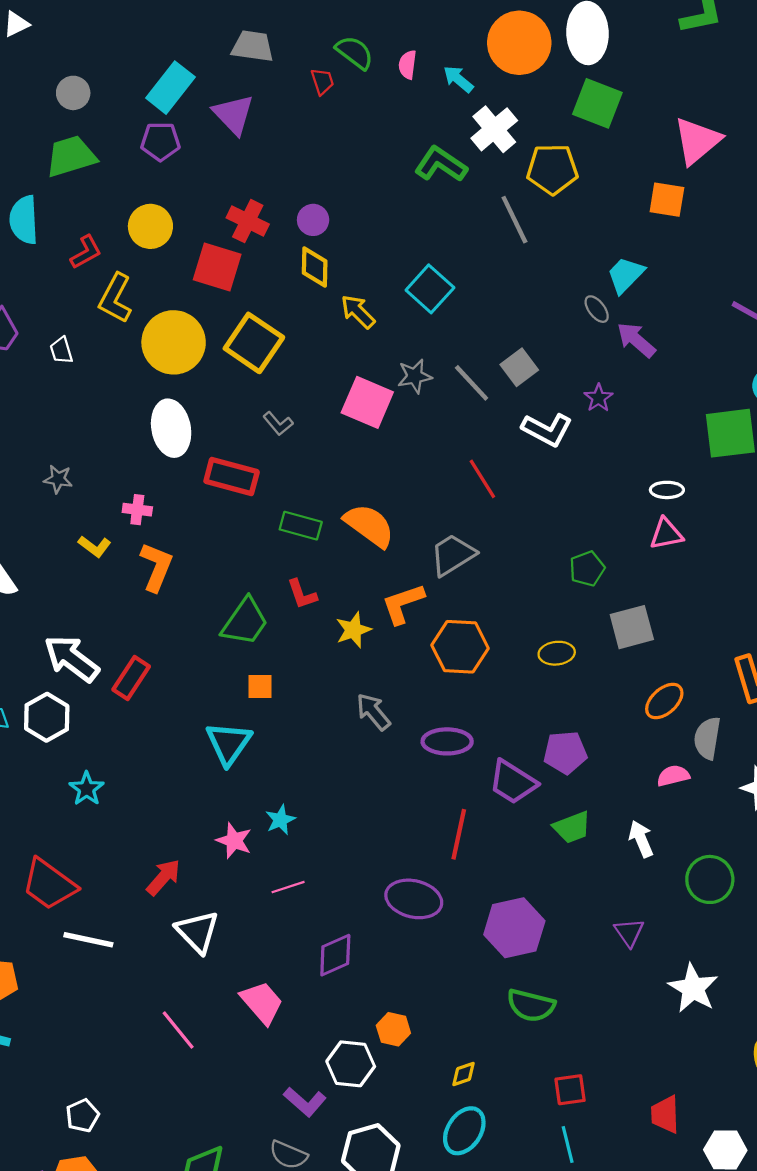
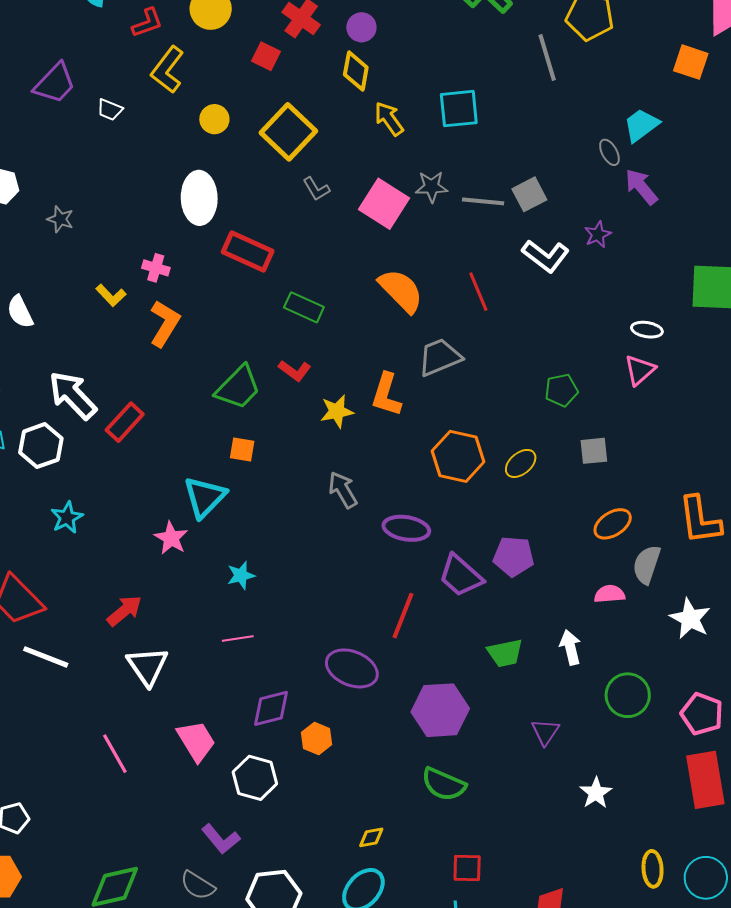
red square: (217, 267) -> (266, 56), size x0.6
cyan square: (430, 289) -> (459, 109), turned 33
yellow circle: (174, 342) -> (214, 119), size x0.5
white trapezoid: (61, 350) -> (110, 110), turned -60
gray line: (472, 383) -> (483, 201), turned -51
gray L-shape: (278, 424) -> (316, 189), moved
gray star: (58, 479) -> (60, 219), moved
orange semicircle: (369, 525) -> (401, 291), moved
pink triangle: (666, 534) -> (640, 370), turned -40
red L-shape: (302, 594) -> (295, 371), turned -44
orange L-shape: (403, 604) -> (386, 395), turned -63
gray square: (632, 627) -> (594, 451), size x0.7
orange hexagon: (460, 647) -> (458, 456), moved
yellow ellipse: (557, 653) -> (521, 463), turned -44
green trapezoid: (572, 827) -> (505, 653), moved
pink star: (234, 841) -> (171, 538), moved
white star: (693, 988) -> (596, 793), size x0.7
orange hexagon: (393, 1029) -> (317, 738), moved
white hexagon: (351, 1064) -> (255, 778), moved

